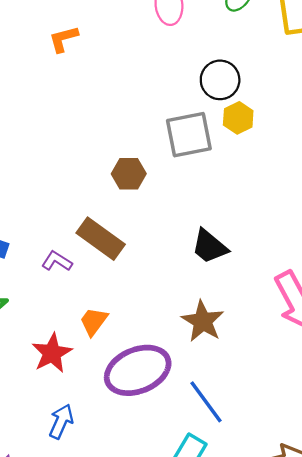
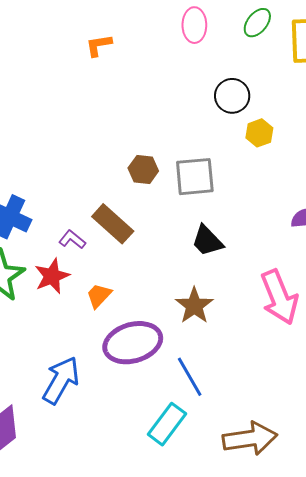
yellow hexagon: (238, 118) -> (259, 133), moved
gray square: (189, 135) -> (195, 177), moved
red star: (52, 353) -> (52, 276), moved
blue arrow: (61, 421) -> (61, 380), size x1.6

